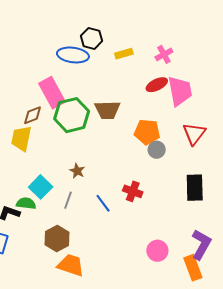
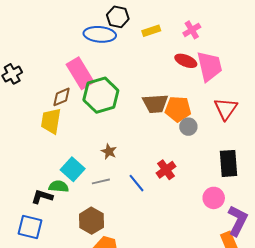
red ellipse: (157, 85) -> (186, 61), turned 50
brown trapezoid: (107, 110) -> (155, 104), moved
red cross: (133, 191) -> (166, 170), turned 36
gray line: (68, 200) -> (101, 181), turned 60
pink circle: (157, 251) -> (214, 198), moved

